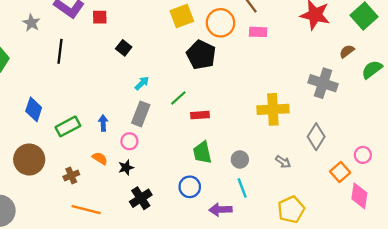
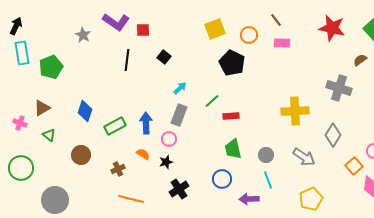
orange circle: (220, 23) -> (249, 35), size x0.7
black line: (60, 51) -> (127, 60), moved
blue arrow: (103, 123) -> (146, 123), size x1.5
brown circle: (29, 159) -> (81, 155), size x0.7
gray arrow: (283, 162) -> (304, 157), size x1.6

